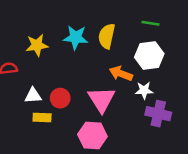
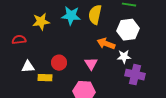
white triangle: (33, 96) -> (28, 67), moved
pink triangle: (101, 99) -> (91, 64), size x0.6

